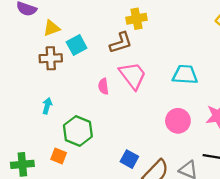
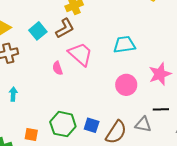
cyan square: (77, 45) -> (38, 31), moved
green hexagon: (78, 131) -> (63, 124), moved

